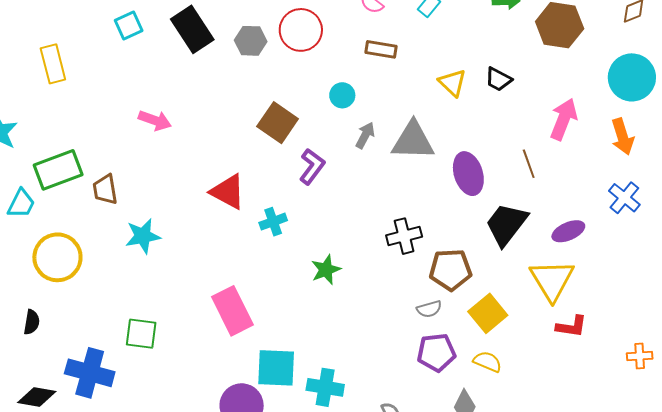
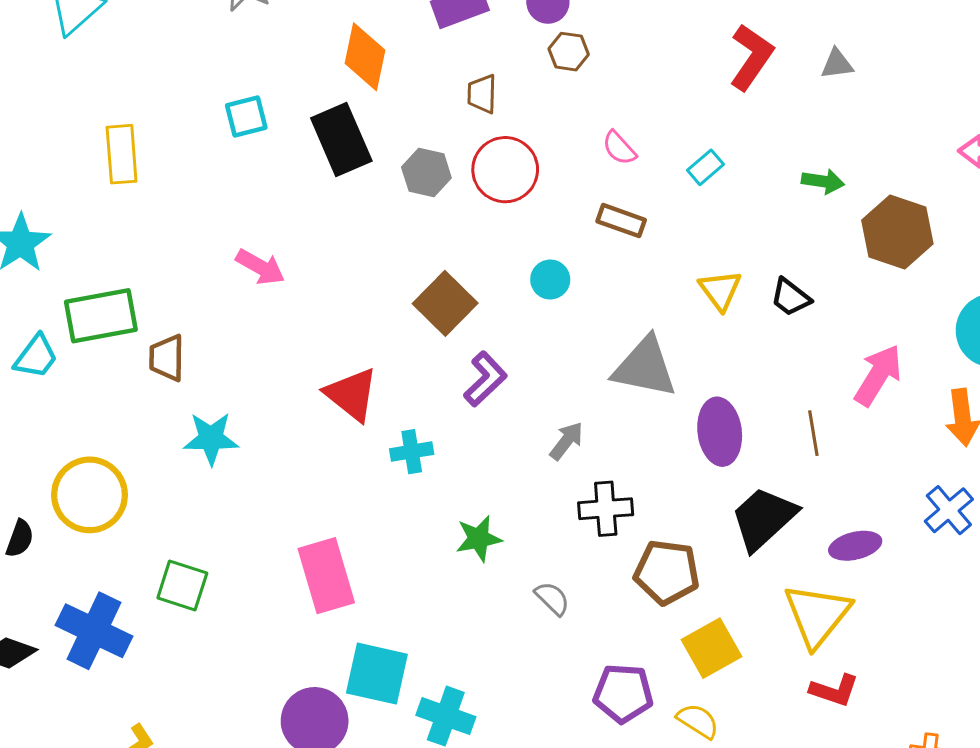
gray arrow: (365, 135) -> (566, 441), moved
yellow circle: (57, 257) -> (90, 495), moved
gray semicircle: (429, 309) -> (552, 598), moved, turned -130

